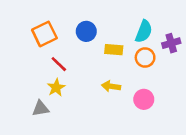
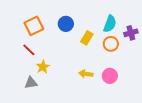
yellow rectangle: (114, 50) -> (87, 38), turned -64
red line: (59, 64) -> (29, 50), moved
yellow arrow: (111, 86) -> (86, 74), moved

